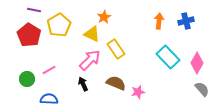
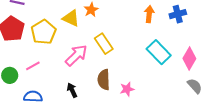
yellow pentagon: (59, 25) -> (44, 32), moved
yellow triangle: (92, 34) -> (71, 18), moved
brown semicircle: (116, 83) -> (104, 80), turned -114
black arrow: (83, 84) -> (72, 90), moved

